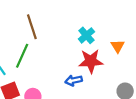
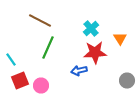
brown line: (32, 27) -> (40, 20), turned -45
green line: (22, 56) -> (48, 48), moved

